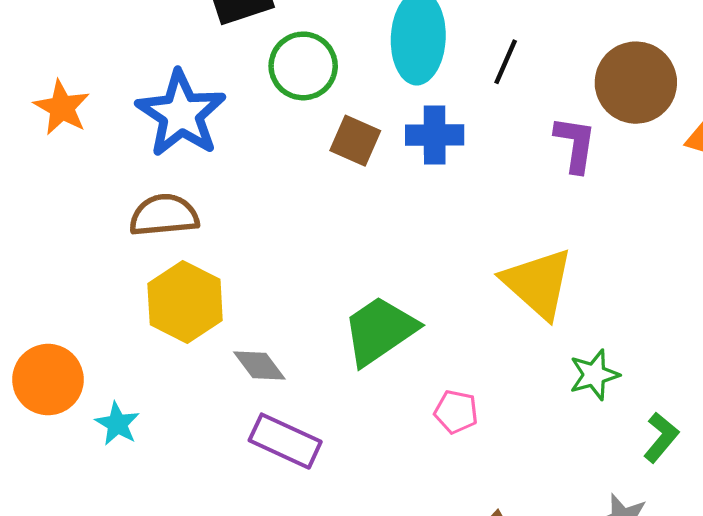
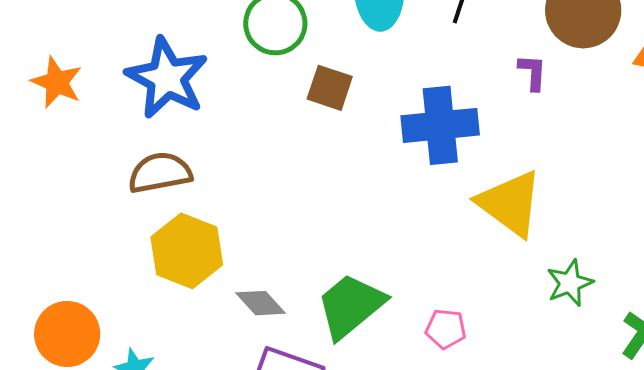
blue cross: (435, 135) -> (440, 125), moved, size x1.4
purple L-shape: (575, 144) -> (533, 72), size x0.7
green trapezoid: (380, 331) -> (351, 306), moved

